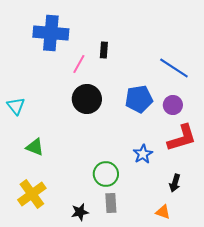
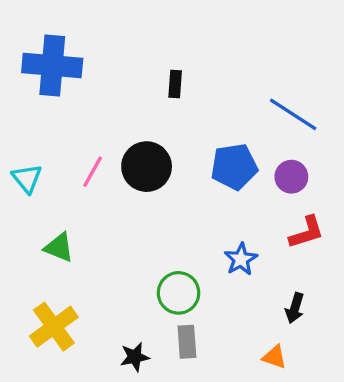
blue cross: (51, 33) -> (52, 66), moved
pink line: (79, 64) -> (93, 172), moved
red L-shape: (182, 138) -> (307, 232), size x0.7

